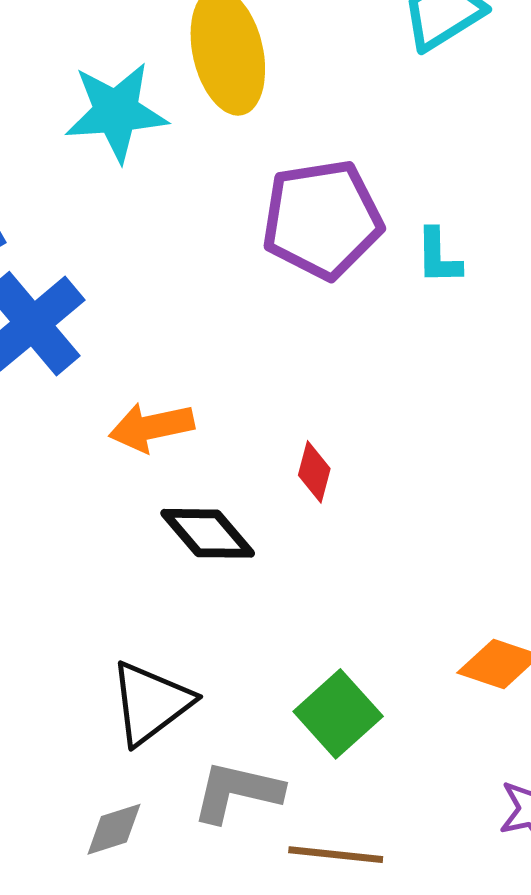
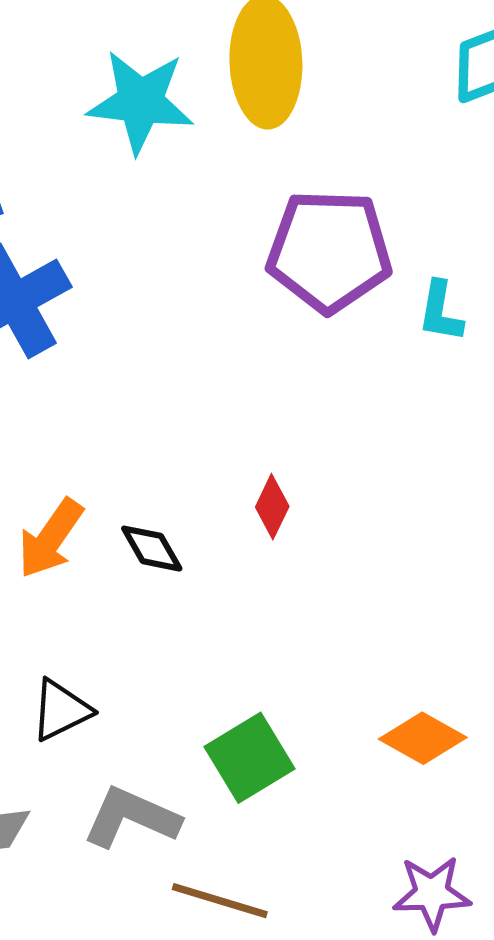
orange arrow: (151, 427) -> (51, 538), moved, turned -54
black diamond: (208, 533) -> (152, 549), size x0.7
black triangle: (151, 703) -> (61, 710), size x0.7

